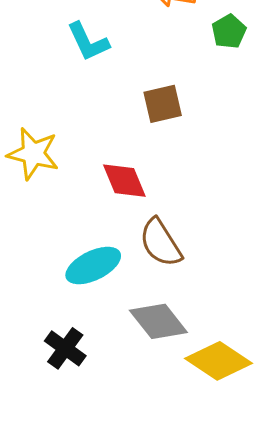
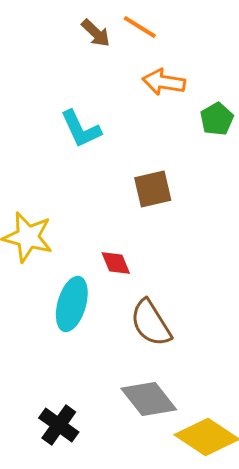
red diamond: (124, 181) -> (116, 263), size x0.7
cyan ellipse: (93, 266) -> (72, 304), moved, turned -48

